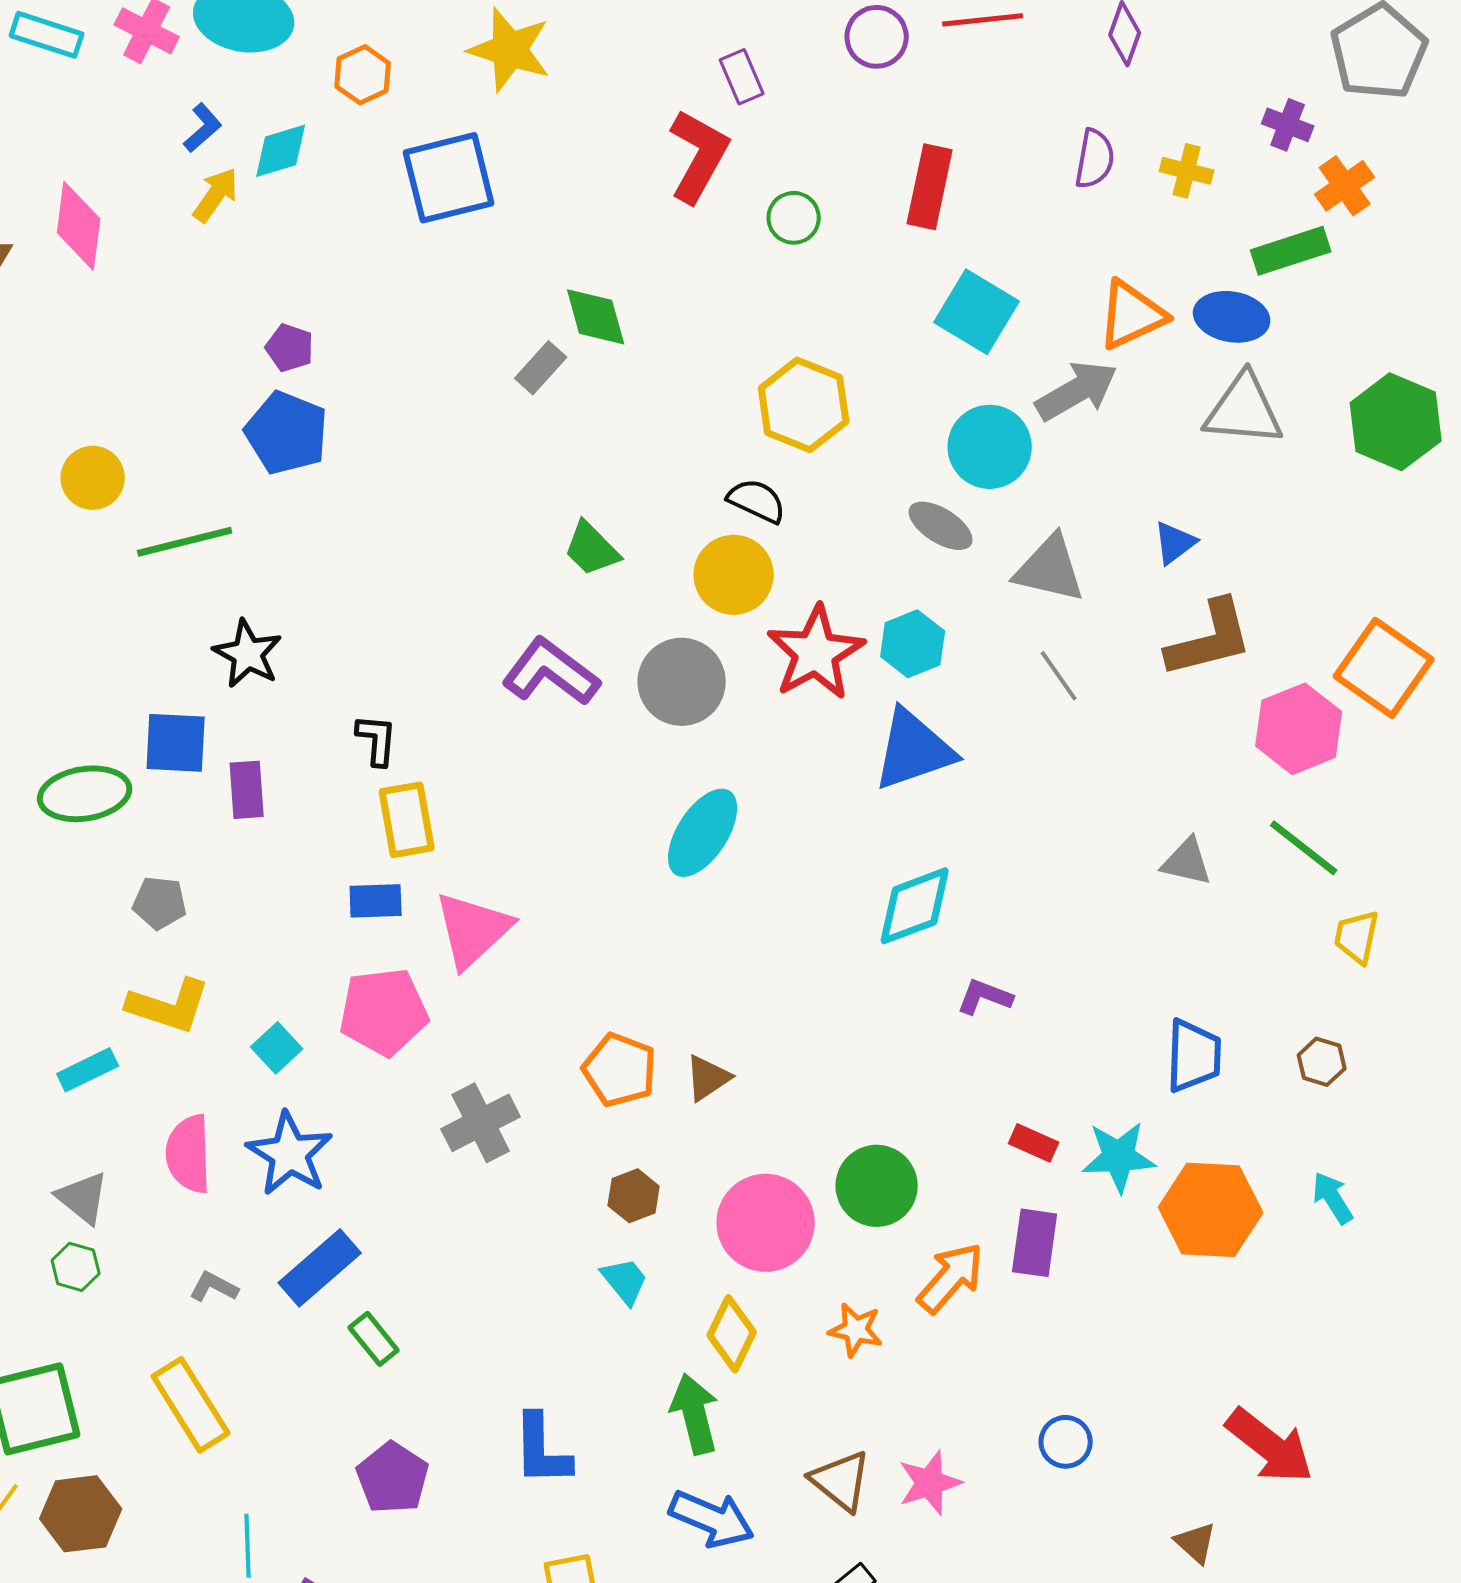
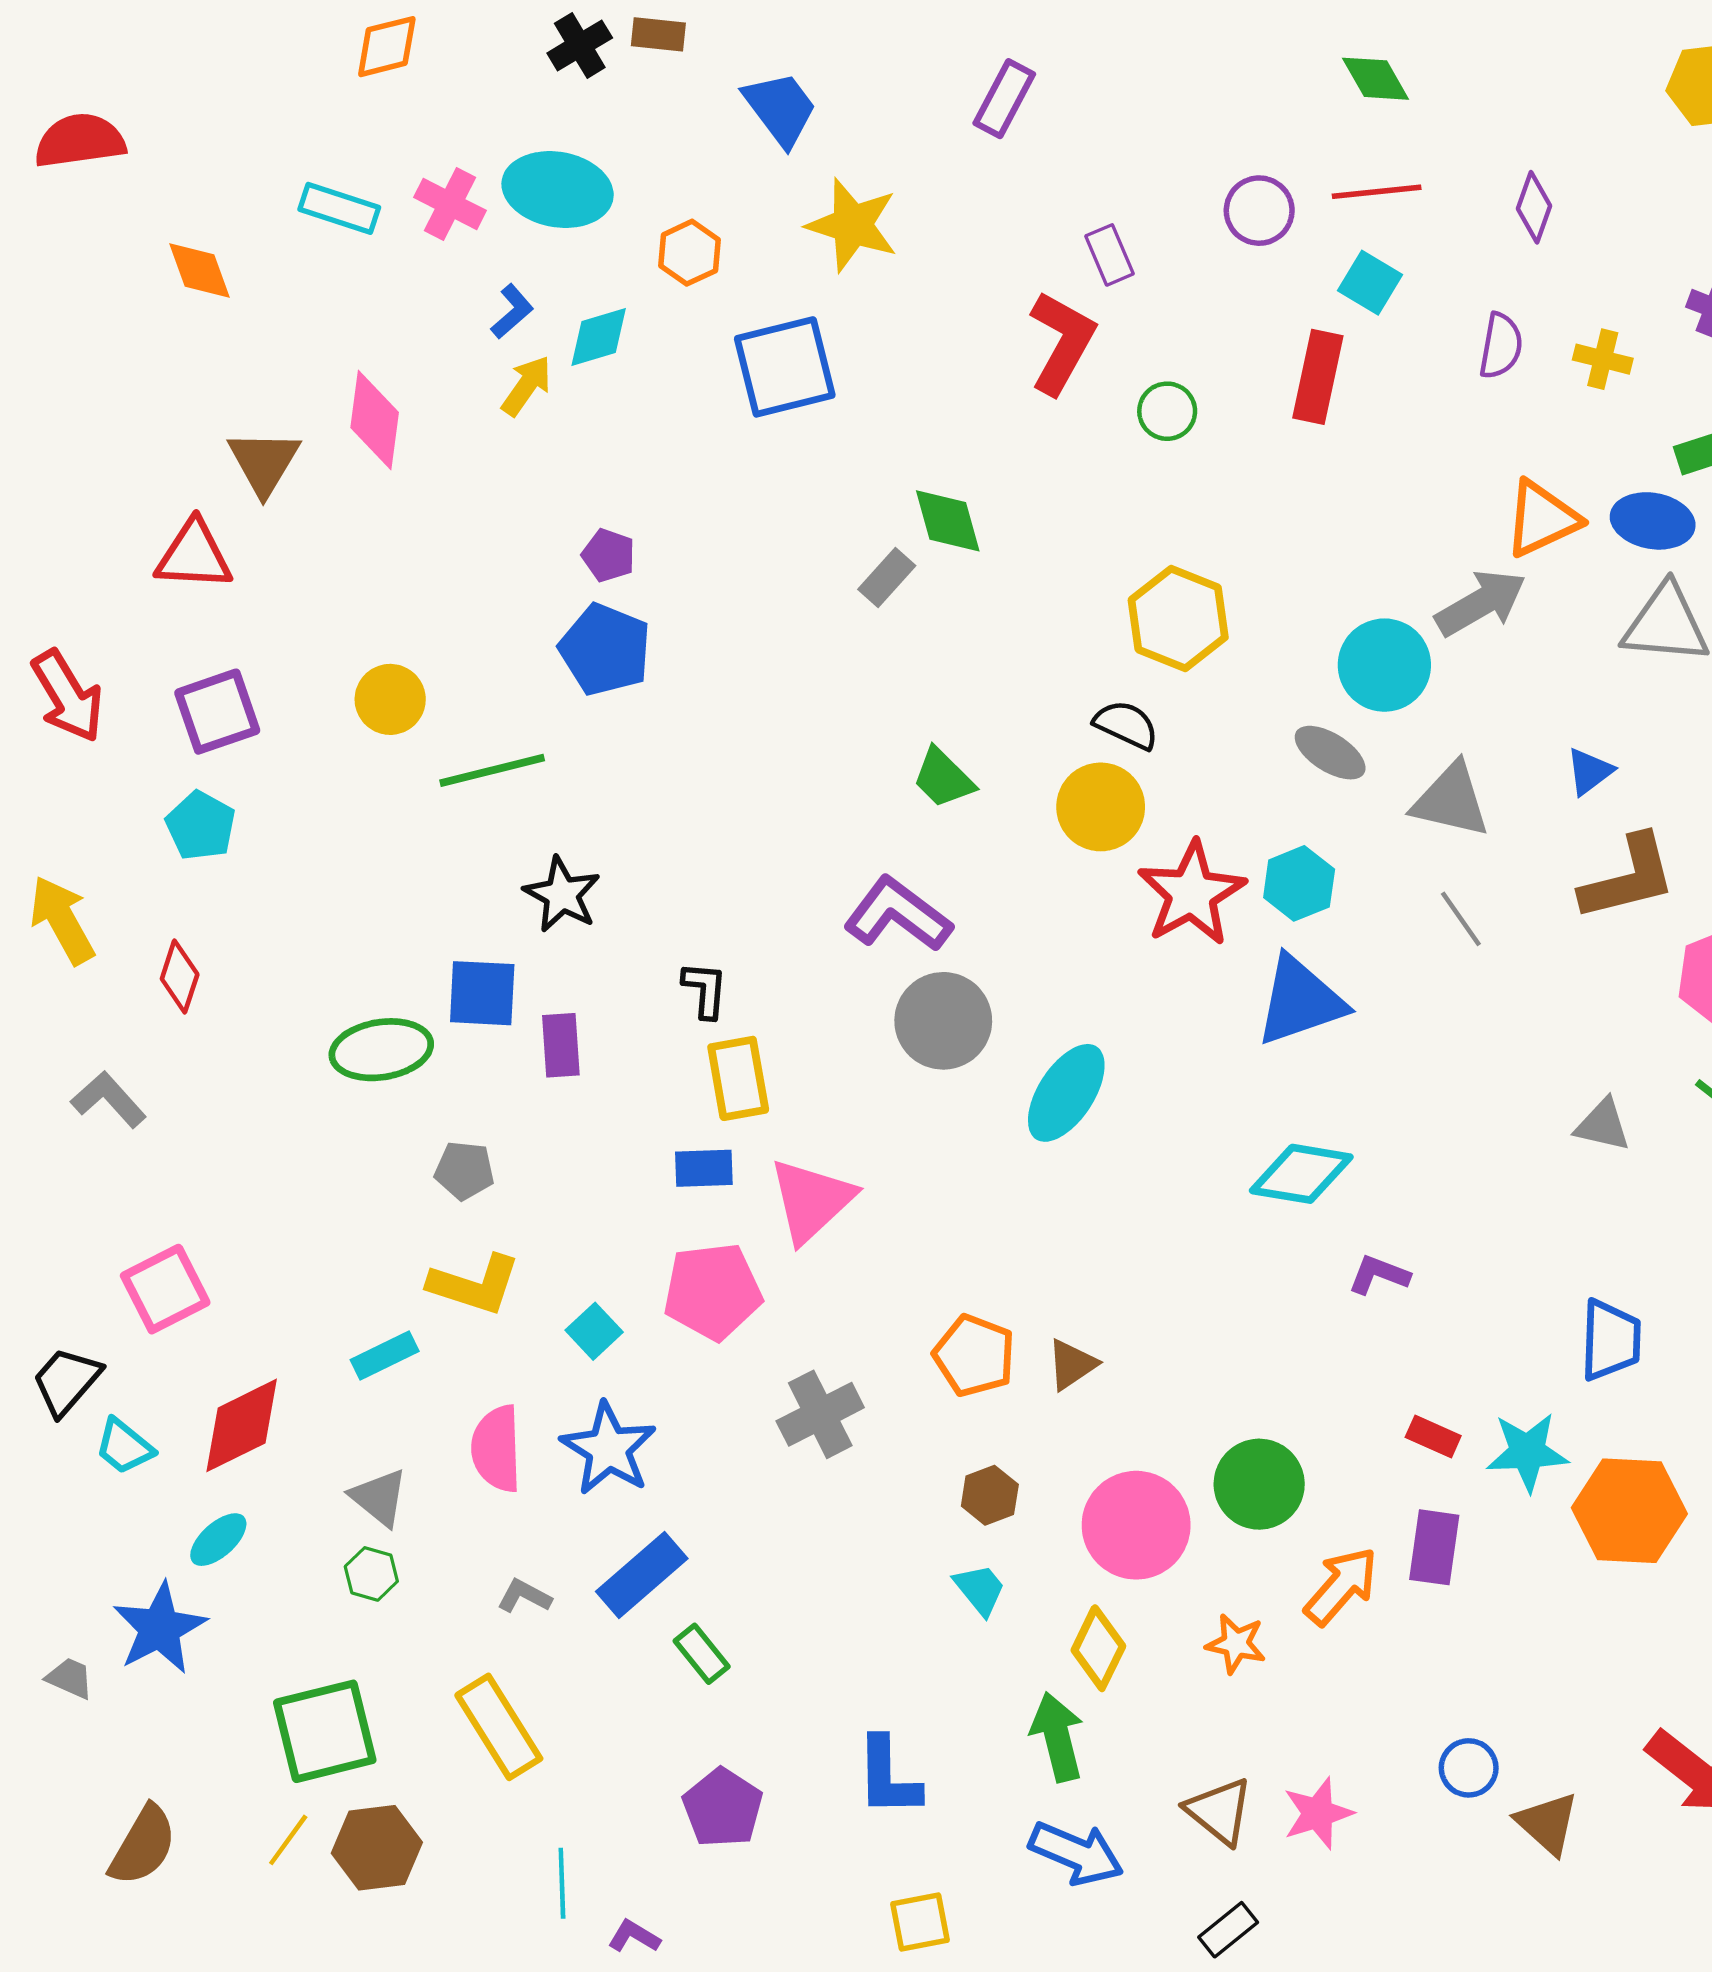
cyan square: (977, 312) -> (1370, 283), moved, size x0.7
gray circle: (682, 682) -> (943, 1021), moved
cyan diamond: (915, 906) -> (1301, 1174), turned 30
brown triangle: (1196, 1543) -> (1547, 1823), moved, size x1.4

